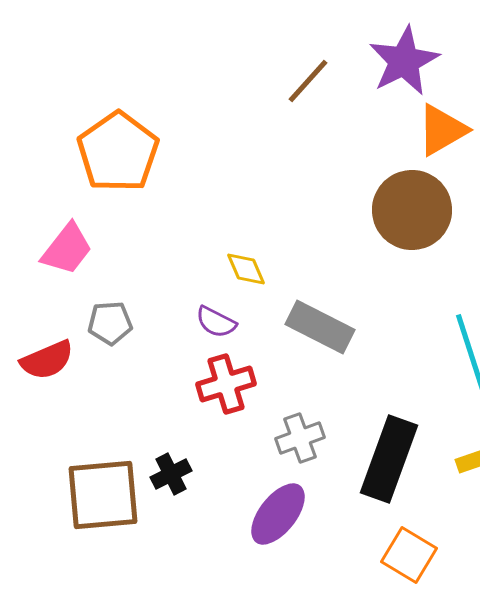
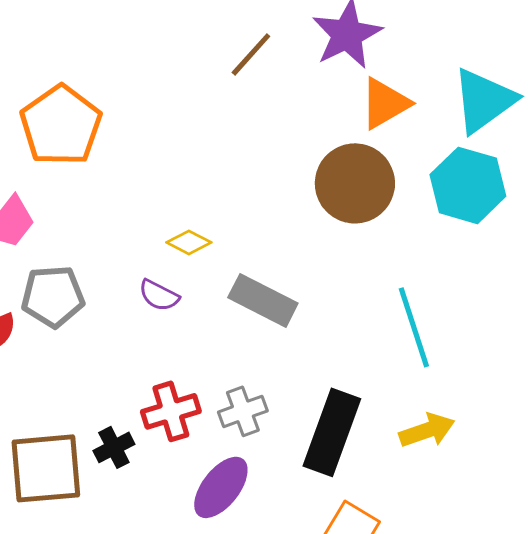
yellow diamond: (246, 269) -> (189, 242), turned -39
gray pentagon: (110, 323) -> (53, 296), size x1.4
red cross: (226, 384) -> (171, 411), moved

